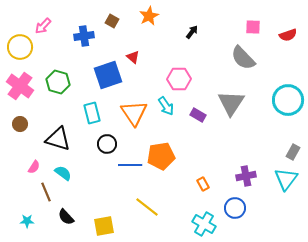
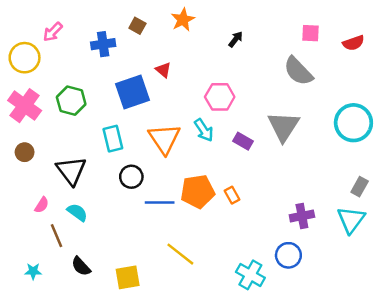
black triangle: (58, 139) -> (71, 171), turned 36
orange rectangle: (203, 184) -> (232, 195), moved

